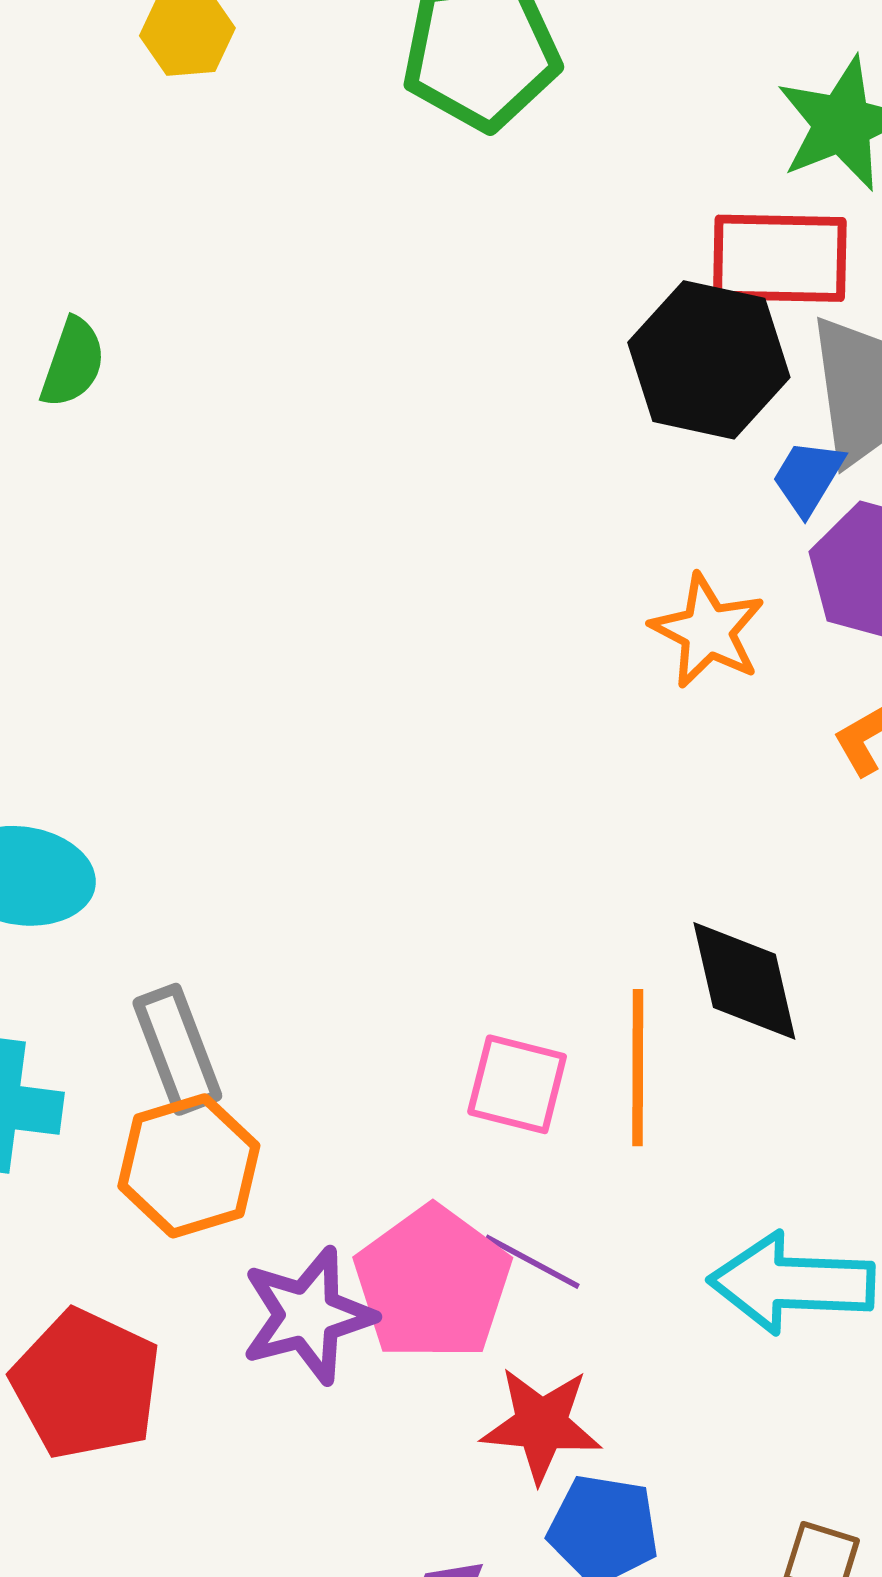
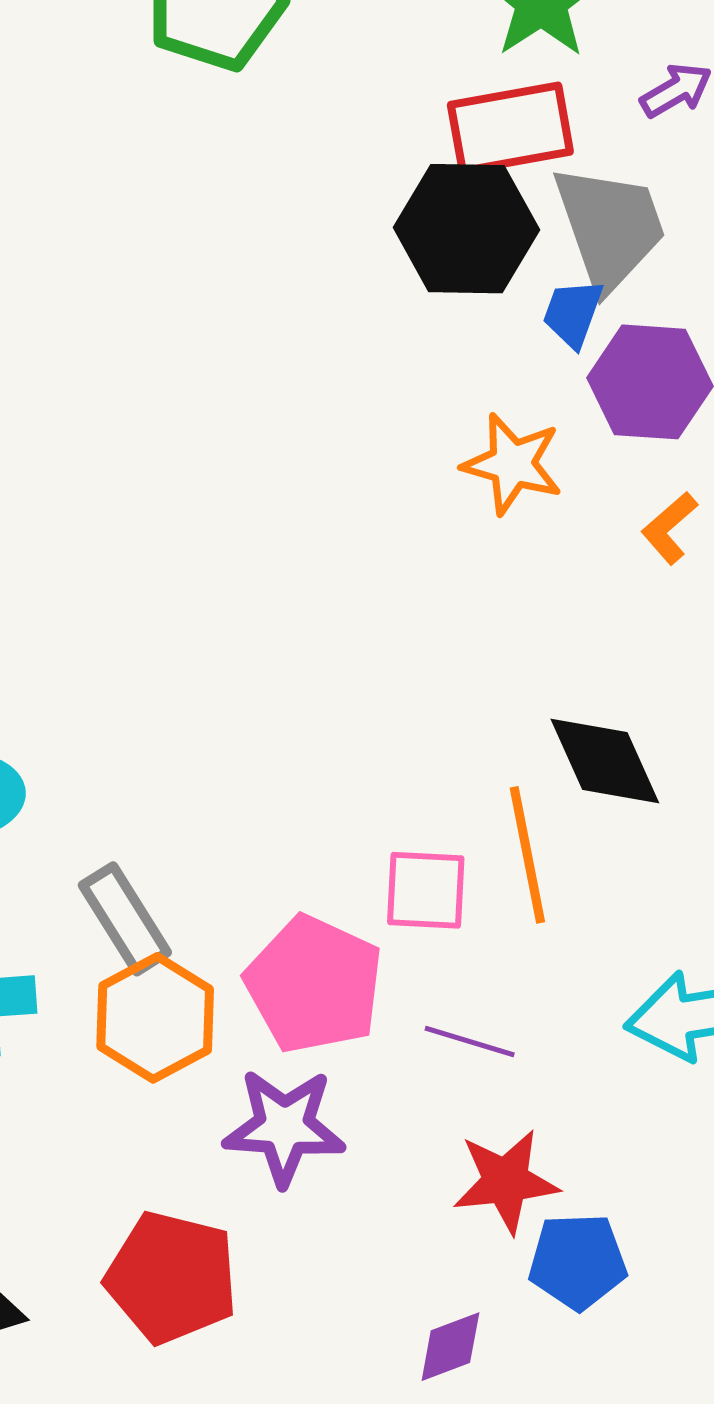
pink pentagon: (433, 1283) -> (314, 984), moved
purple star: (308, 1315) -> (284, 1127), turned 30
red pentagon: (86, 1384) -> (172, 1277), moved

